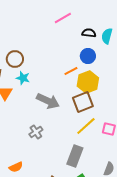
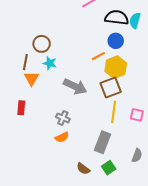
black semicircle: (89, 33) -> (117, 18), size x1.6
yellow line: (86, 126) -> (114, 112), turned -40
gray cross: (36, 132) -> (63, 118), turned -32
orange semicircle: (16, 167) -> (62, 137), moved

